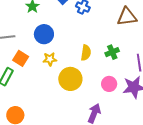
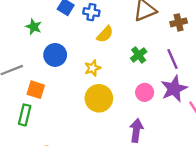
yellow semicircle: (86, 53) -> (105, 34), moved, turned 49
yellow star: (50, 59) -> (93, 68), moved

